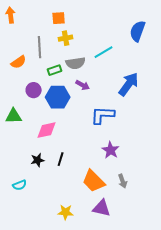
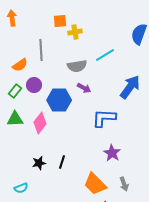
yellow cross: (66, 38) -> (75, 32), moved
green rectangle: (55, 70) -> (15, 91), moved, turned -32
purple circle: (34, 90) -> (34, 85), moved
pink diamond: (47, 130) -> (40, 123), moved, turned -40

